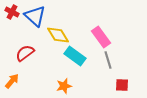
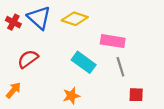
red cross: (12, 12) -> (13, 22), moved
yellow diamond: (58, 35) -> (75, 19), moved, turned -40
pink rectangle: (101, 37) -> (113, 41), turned -45

